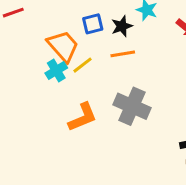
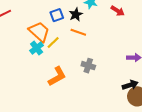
orange line: (123, 54) -> (78, 32), turned 35
gray cross: (132, 106) -> (88, 66), size x0.6

